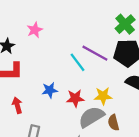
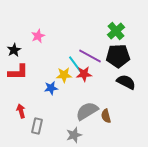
yellow star: (103, 96) -> (64, 75), moved
red star: (75, 98) -> (84, 74), moved
red arrow: (17, 105) -> (21, 111), moved

